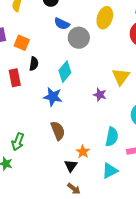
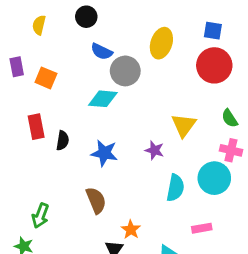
black semicircle: (34, 64) -> (63, 141), moved
cyan diamond: (65, 72) -> (103, 99), moved, turned 55
blue star: (53, 97) -> (104, 153), moved
cyan semicircle: (112, 137) -> (175, 188), moved

